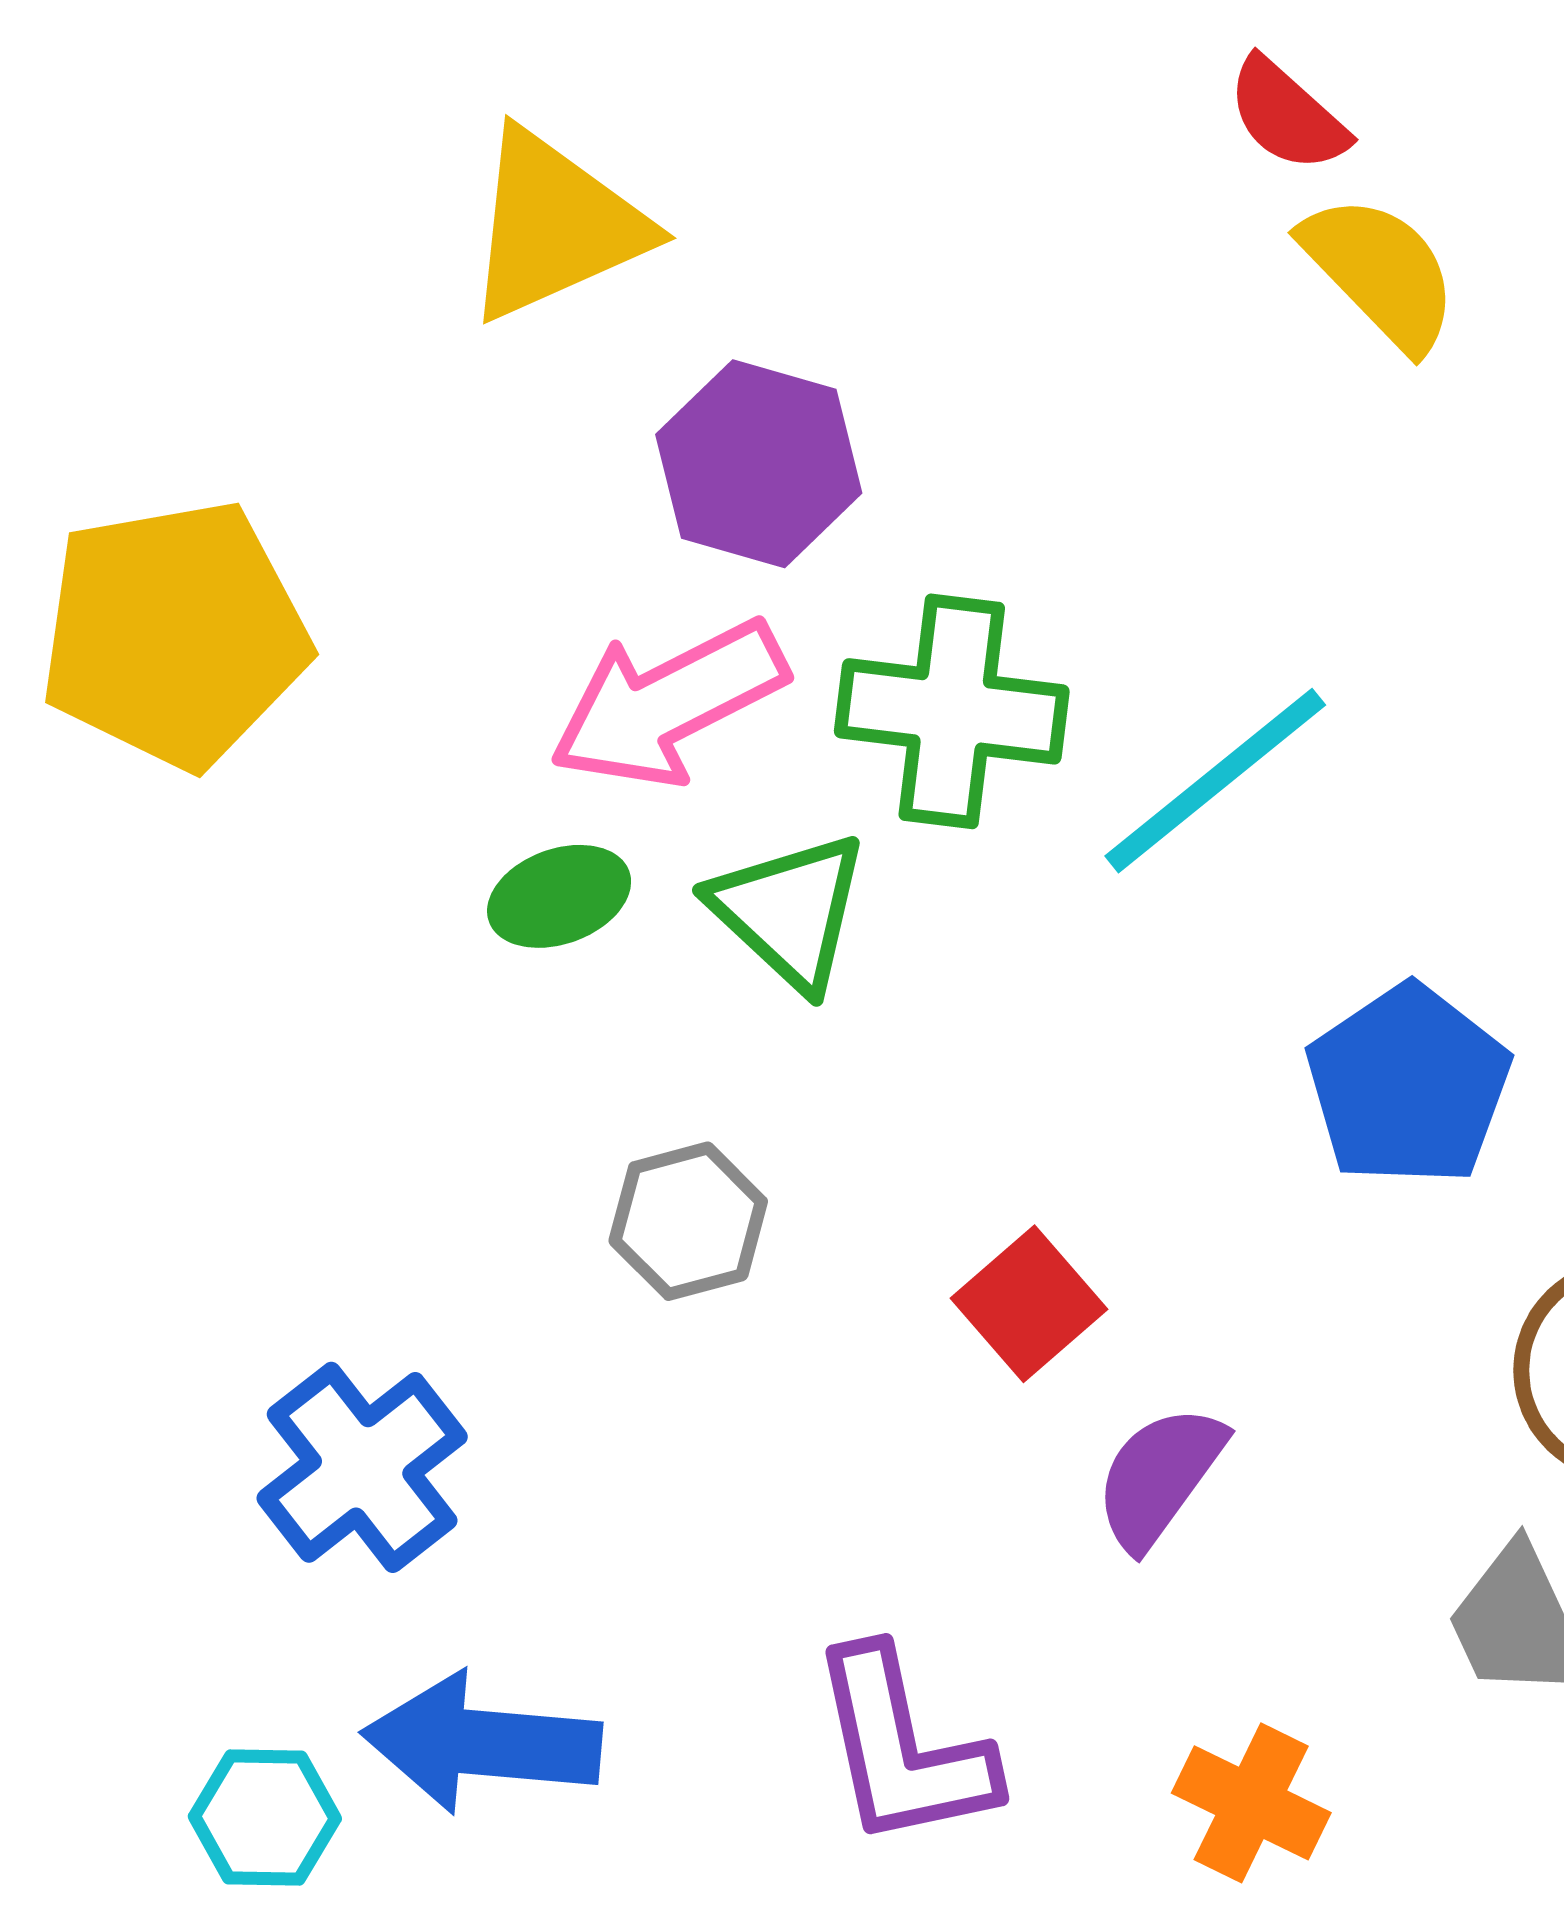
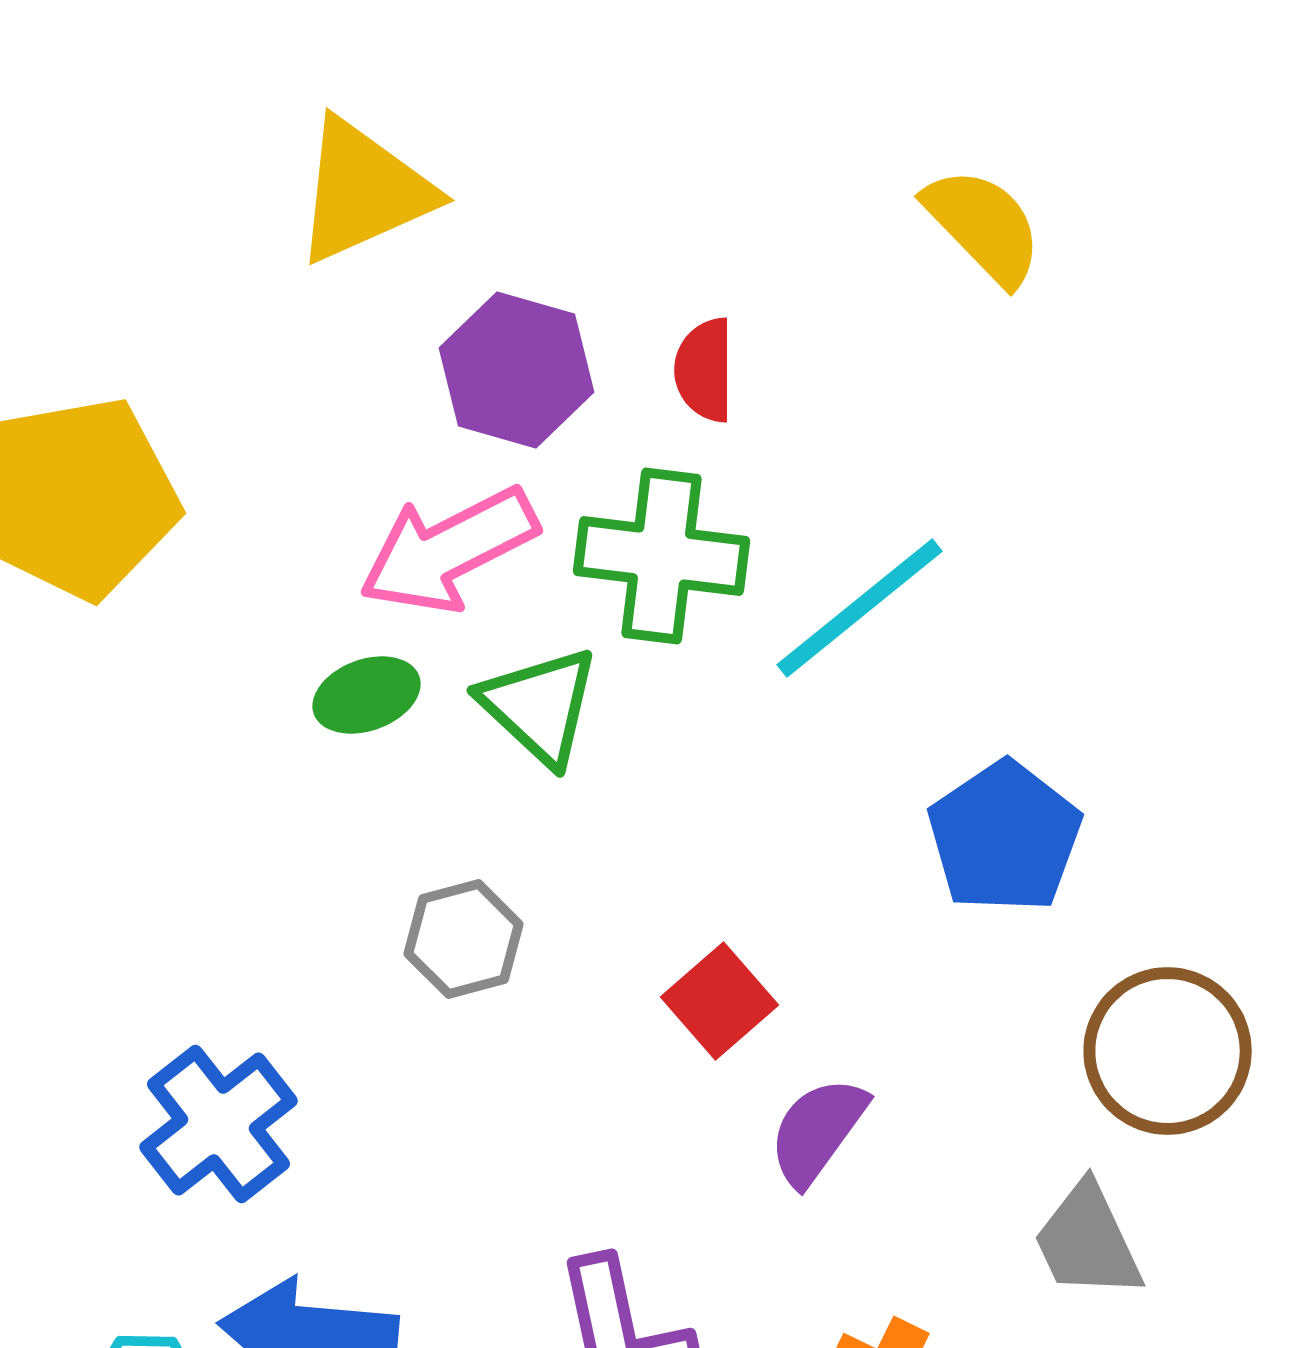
red semicircle: (1287, 115) -> (705, 370), moved, turned 48

